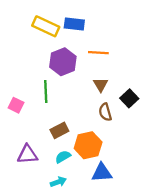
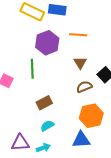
brown semicircle: (105, 112) -> (84, 87), turned 84
orange hexagon: (88, 145) -> (91, 116), moved
purple triangle: (27, 154) -> (20, 143), moved

